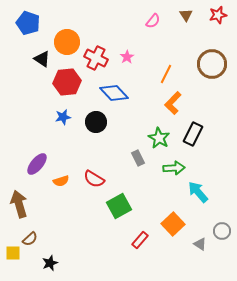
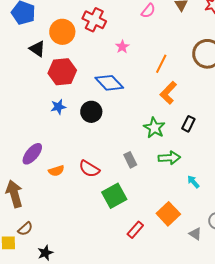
red cross: (96, 58) -> (94, 20), moved
black rectangle: (193, 134) -> (188, 124), size x0.7
gray rectangle: (138, 158) -> (130, 160), moved
cyan arrow: (198, 192) -> (193, 182), size x0.6

